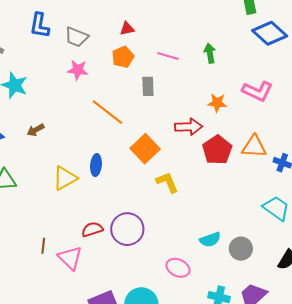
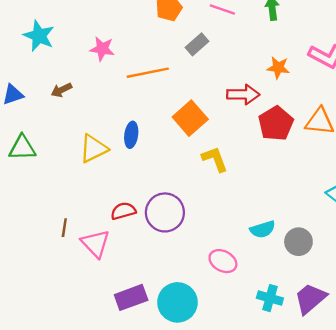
pink star: (78, 70) -> (102, 49), moved
gray rectangle: (148, 86) -> (197, 44), turned 48
orange line: (108, 112) -> (148, 73), turned -52

